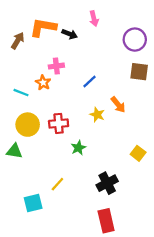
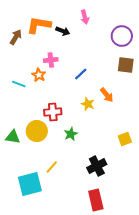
yellow circle: (28, 125) -> (37, 131), moved
yellow square: (138, 153) -> (125, 139), turned 32
cyan square: (33, 203) -> (30, 184), size x1.4

